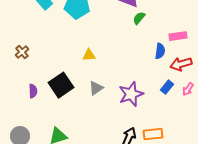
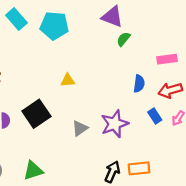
blue semicircle: (160, 51) -> (139, 84), moved
blue rectangle: (167, 87) -> (155, 116), turned -72
gray triangle: (96, 88) -> (80, 128), moved

